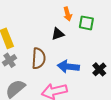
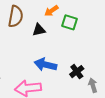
orange arrow: (68, 14) -> (51, 11), turned 64
brown semicircle: (39, 58) -> (16, 16), moved

